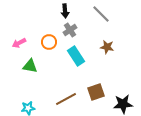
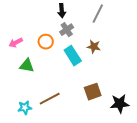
gray line: (101, 14) -> (98, 14), turned 72
brown star: (107, 47) -> (94, 47), moved
brown line: (66, 99) -> (50, 99), moved

